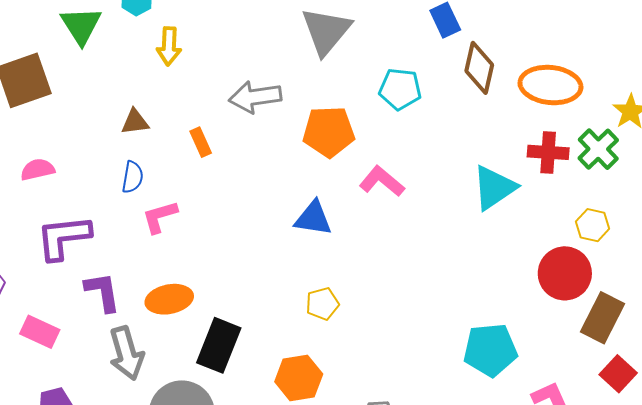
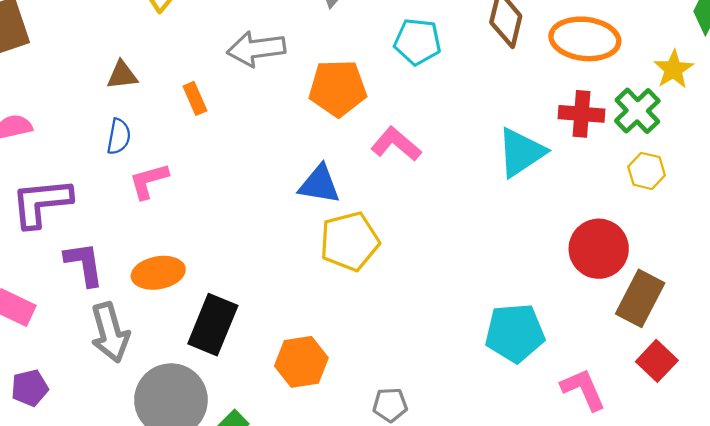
yellow hexagon: (593, 225) -> (647, 171), moved
yellow pentagon: (322, 304) -> (350, 241), moved, size x1.6

